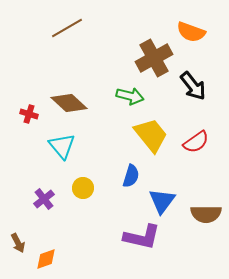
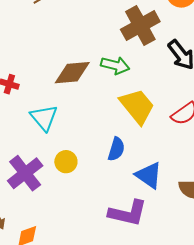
brown diamond: (69, 103) -> (72, 73), moved, turned -48
purple cross: (44, 199) -> (25, 173), size x1.6
blue triangle: (162, 201) -> (149, 175), turned -32

